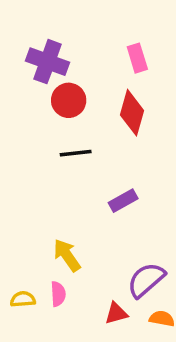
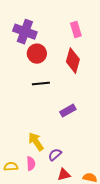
purple semicircle: (146, 280) -> (55, 155), moved, size x0.6

